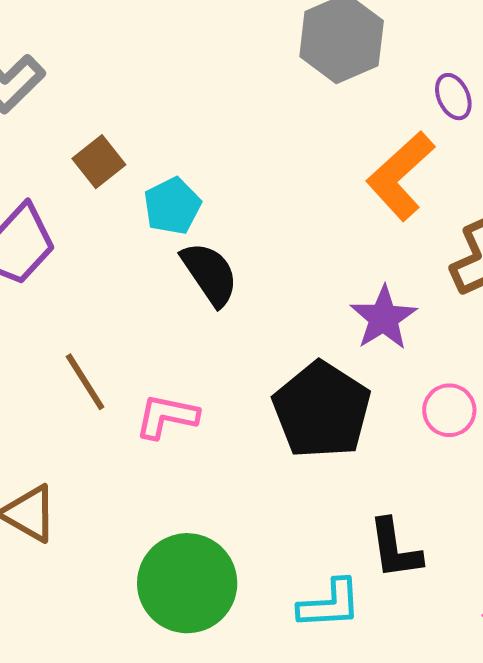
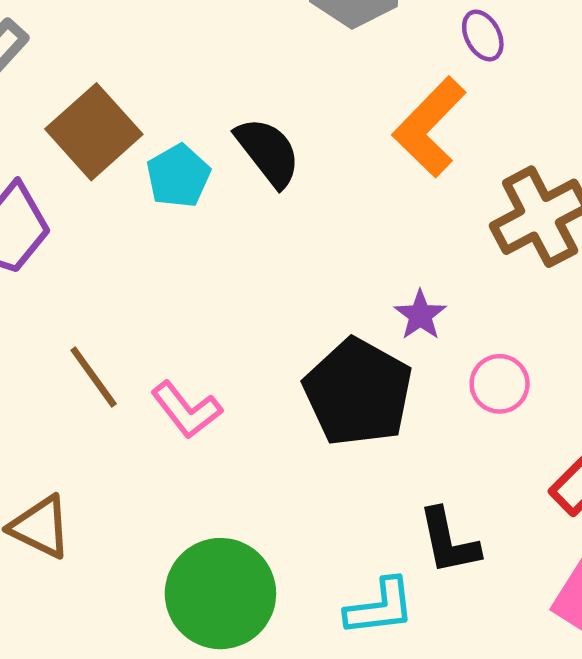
brown square: (99, 162) -> (94, 132), size x1.6
black semicircle: (210, 274) -> (268, 152), moved
purple star: (383, 318) -> (420, 315), moved, size x0.7
pink L-shape: (167, 416) -> (186, 410), turned -136

